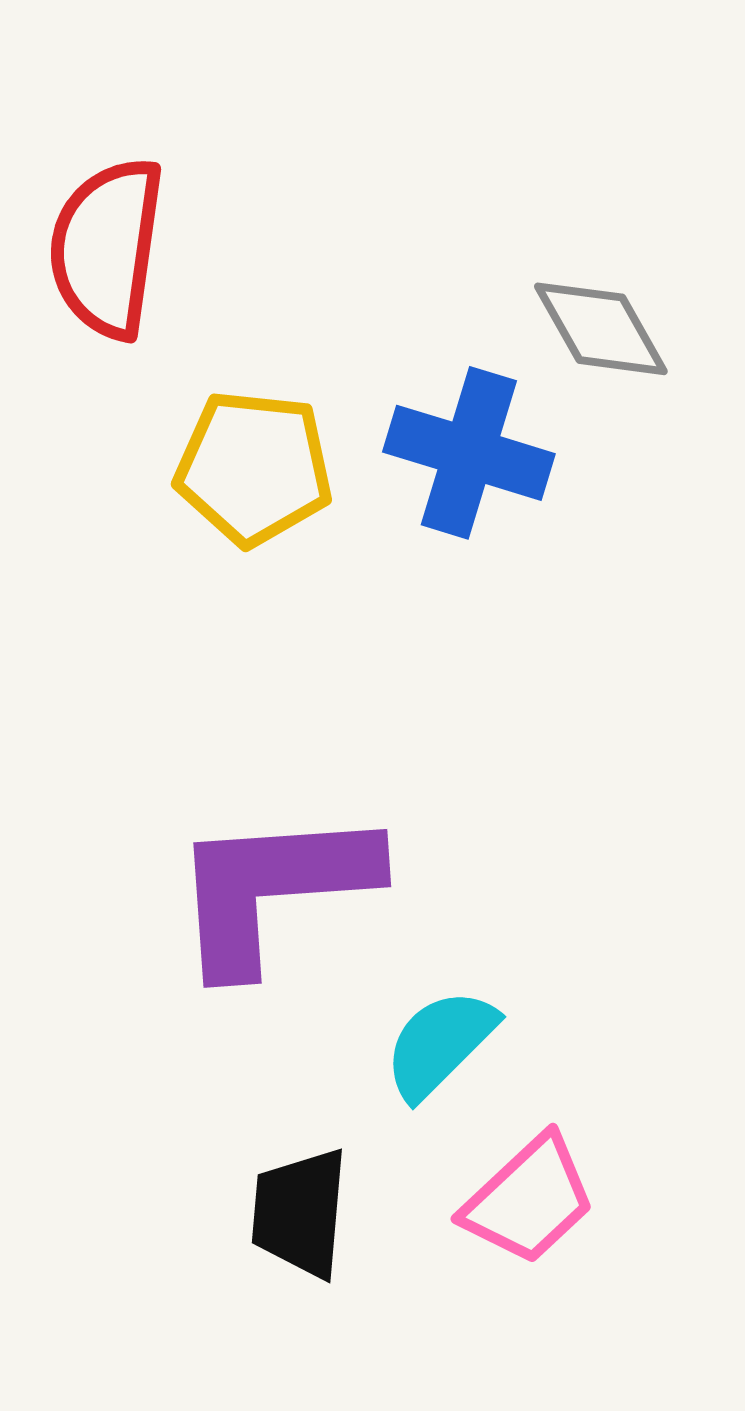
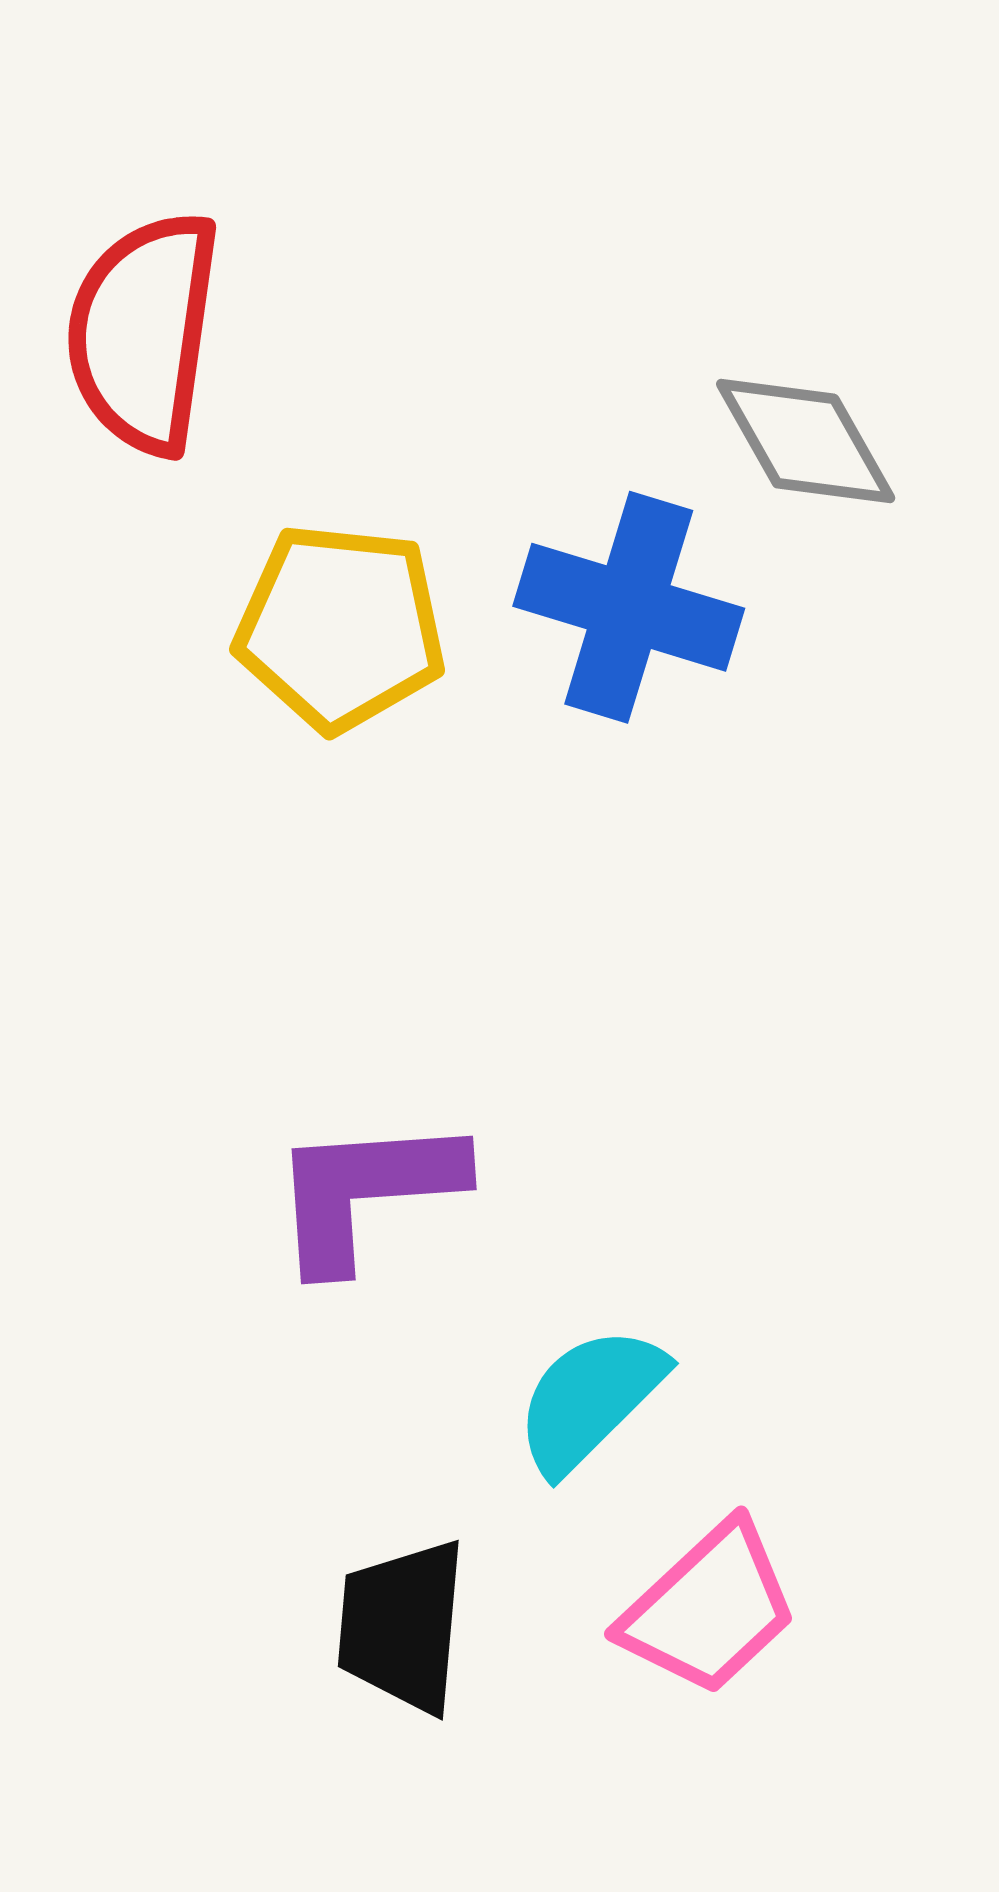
purple L-shape: (273, 889) -> (366, 1192), size x0.7

